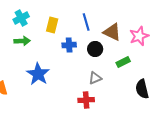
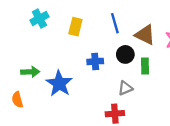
green arrow: (22, 41) -> (30, 72), moved
blue cross: (69, 45) -> (95, 61), moved
green rectangle: (123, 62) -> (145, 66), moved, turned -64

